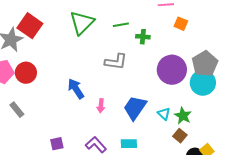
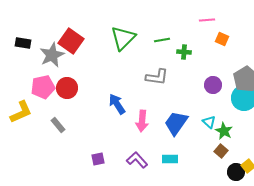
purple circle: (172, 70) -> (213, 85), size x0.6
pink arrow: (101, 106) -> (142, 121), size x1.5
cyan triangle: (164, 114) -> (209, 122), moved

